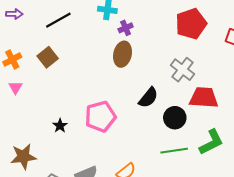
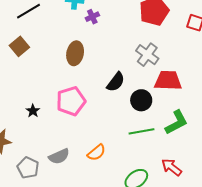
brown ellipse: (123, 54) -> (75, 53), moved

